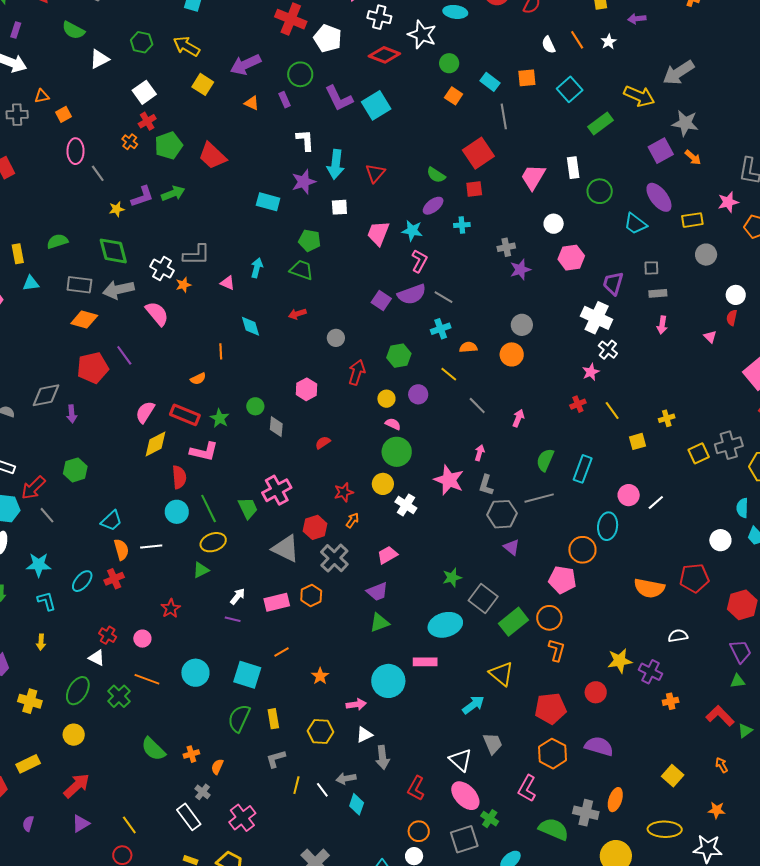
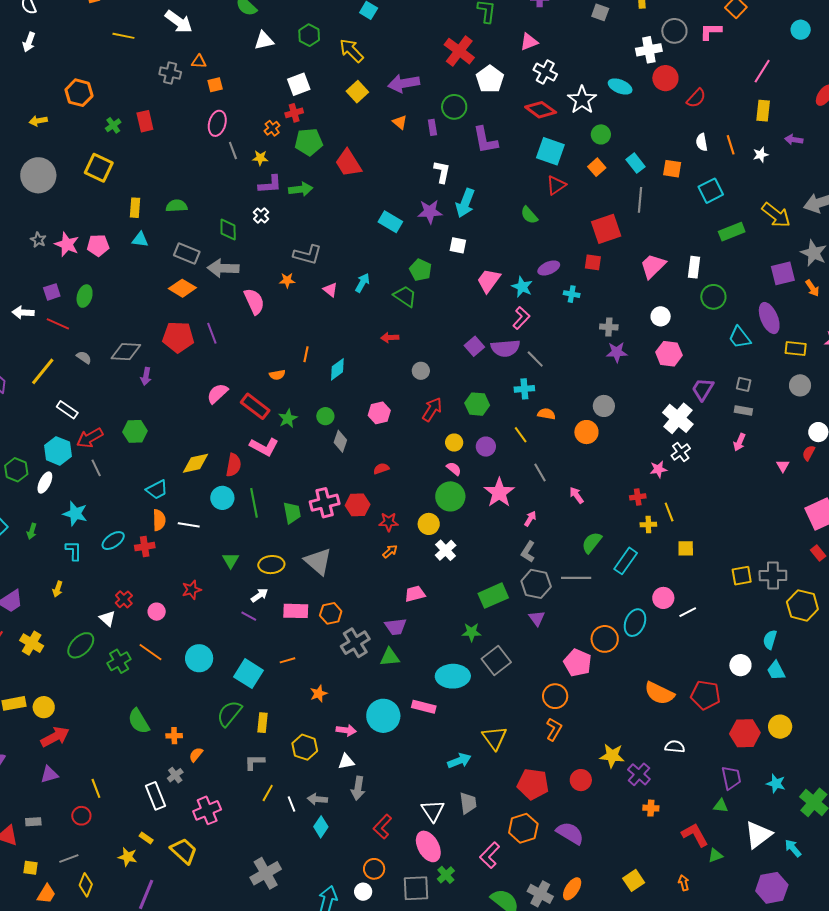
cyan square: (376, 105) -> (550, 151), moved, turned 36
red triangle: (375, 173) -> (556, 185), moved
green semicircle: (436, 175) -> (529, 215), moved
yellow star: (117, 209) -> (260, 158), moved
green diamond: (113, 251) -> (228, 229), size x0.7
white cross: (162, 269) -> (261, 216), moved, size x0.7
cyan diamond: (251, 326) -> (337, 369), moved, turned 55
pink arrow: (518, 418) -> (576, 495), turned -72
yellow cross: (667, 418) -> (648, 524), moved
yellow diamond: (155, 444) -> (195, 463), moved
pink star: (449, 480) -> (499, 493), moved
red hexagon: (315, 527) -> (358, 505), moved
yellow ellipse: (213, 542) -> (271, 565), moved
gray cross: (334, 558) -> (355, 643), moved
green triangle: (201, 570) -> (231, 560), turned -48
green rectangle: (514, 622) -> (493, 596), moved
yellow circle: (74, 735) -> (44, 707), moved

